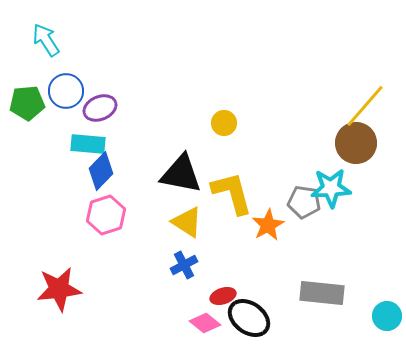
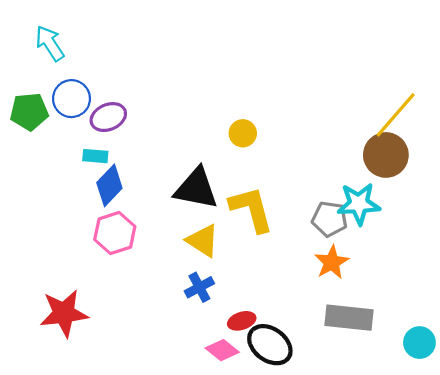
cyan rectangle: (88, 144) -> (95, 156), size x0.7
orange star: (268, 225) -> (332, 262), moved

